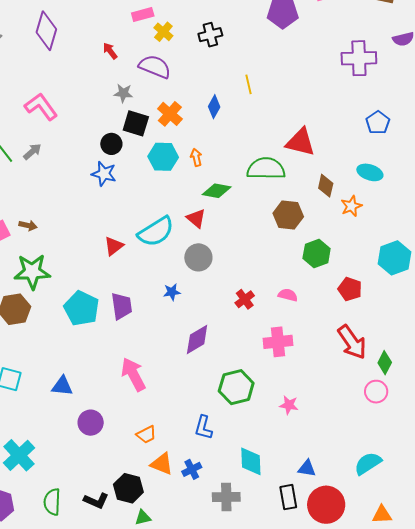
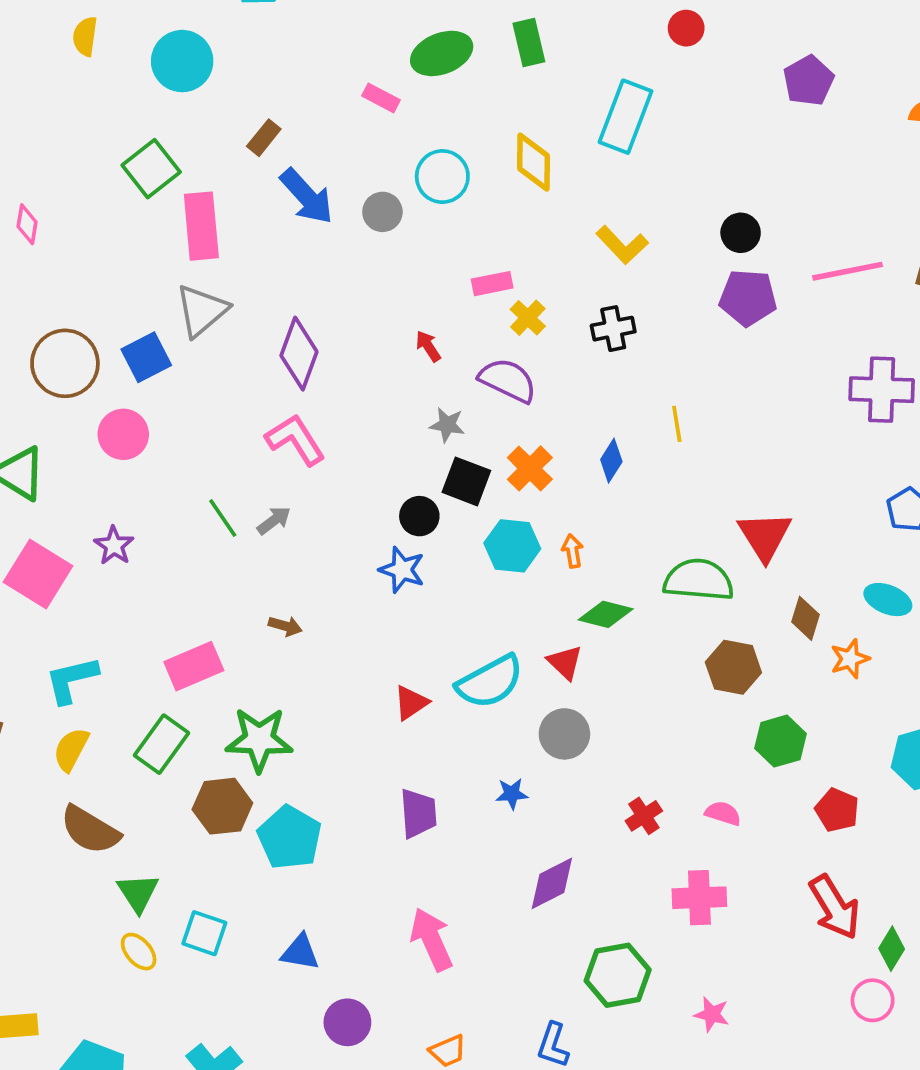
purple diamond: (46, 31) -> (299, 354), moved
red triangle: (300, 142) -> (765, 536), turned 40
brown arrow: (28, 225) -> (285, 626), moved
cyan pentagon: (82, 308) -> (290, 838), moved

